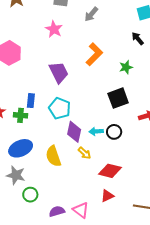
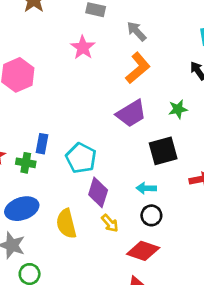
gray arrow: (91, 14) -> (137, 31), turned 91
orange L-shape: (94, 54) -> (138, 68), moved
purple trapezoid: (59, 72) -> (131, 113), moved, turned 80
cyan arrow: (96, 131) -> (146, 188), moved
black circle: (114, 132) -> (151, 215), moved

